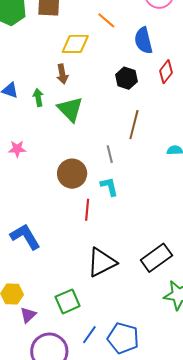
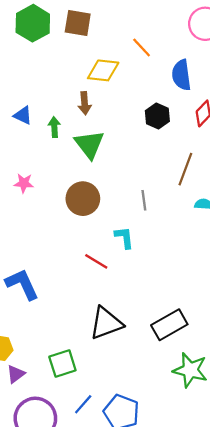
brown line: (134, 125) -> (185, 169), moved
gray line: (110, 154) -> (144, 200), moved
brown circle: (72, 174) -> (83, 199), moved
red line: (87, 210) -> (96, 261), turned -70

